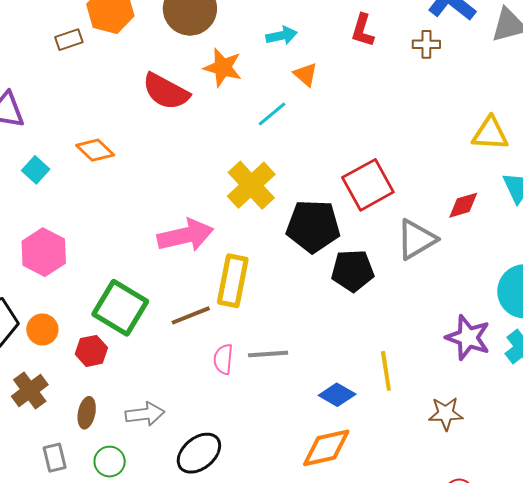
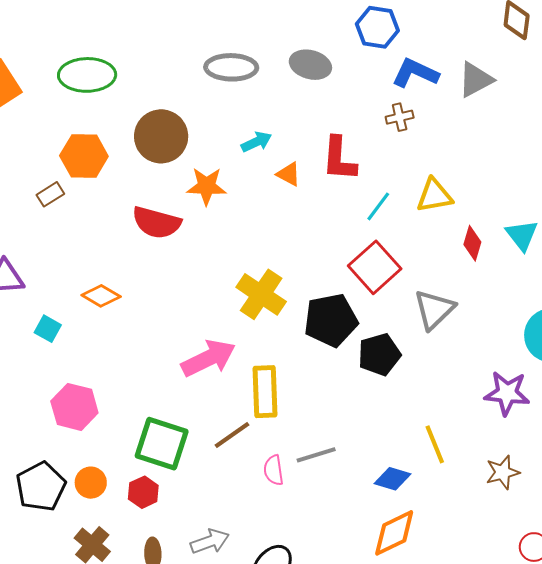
red L-shape: (363, 30) -> (339, 159), moved, size x1.4
cyan line: (272, 114) -> (378, 206), moved
yellow triangle: (490, 134) -> (434, 196), moved
red diamond: (463, 205) -> (472, 243), moved, turned -44

